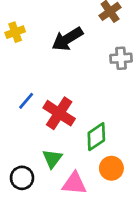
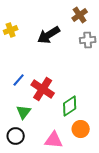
gray cross: (121, 58) -> (88, 40), moved
green triangle: (52, 159) -> (24, 112), moved

